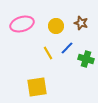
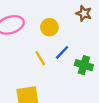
brown star: (81, 23) -> (84, 13), moved

